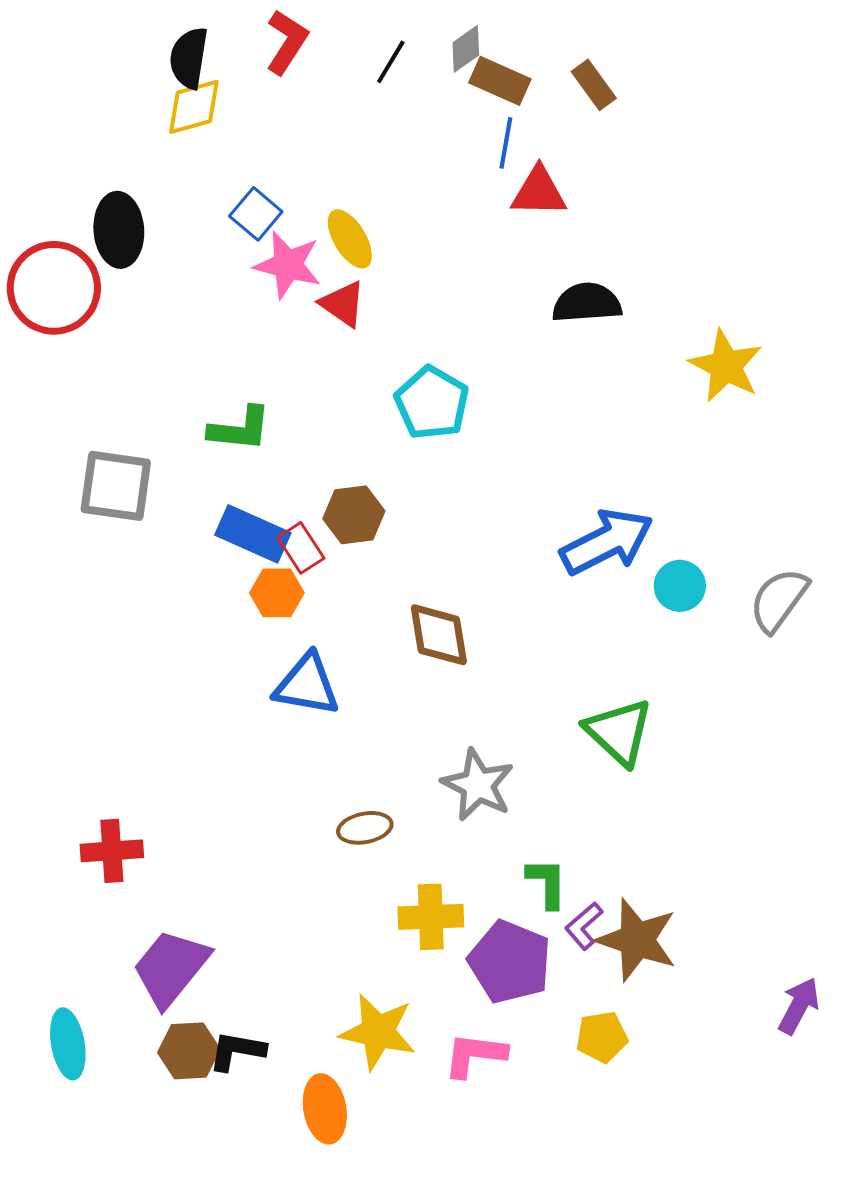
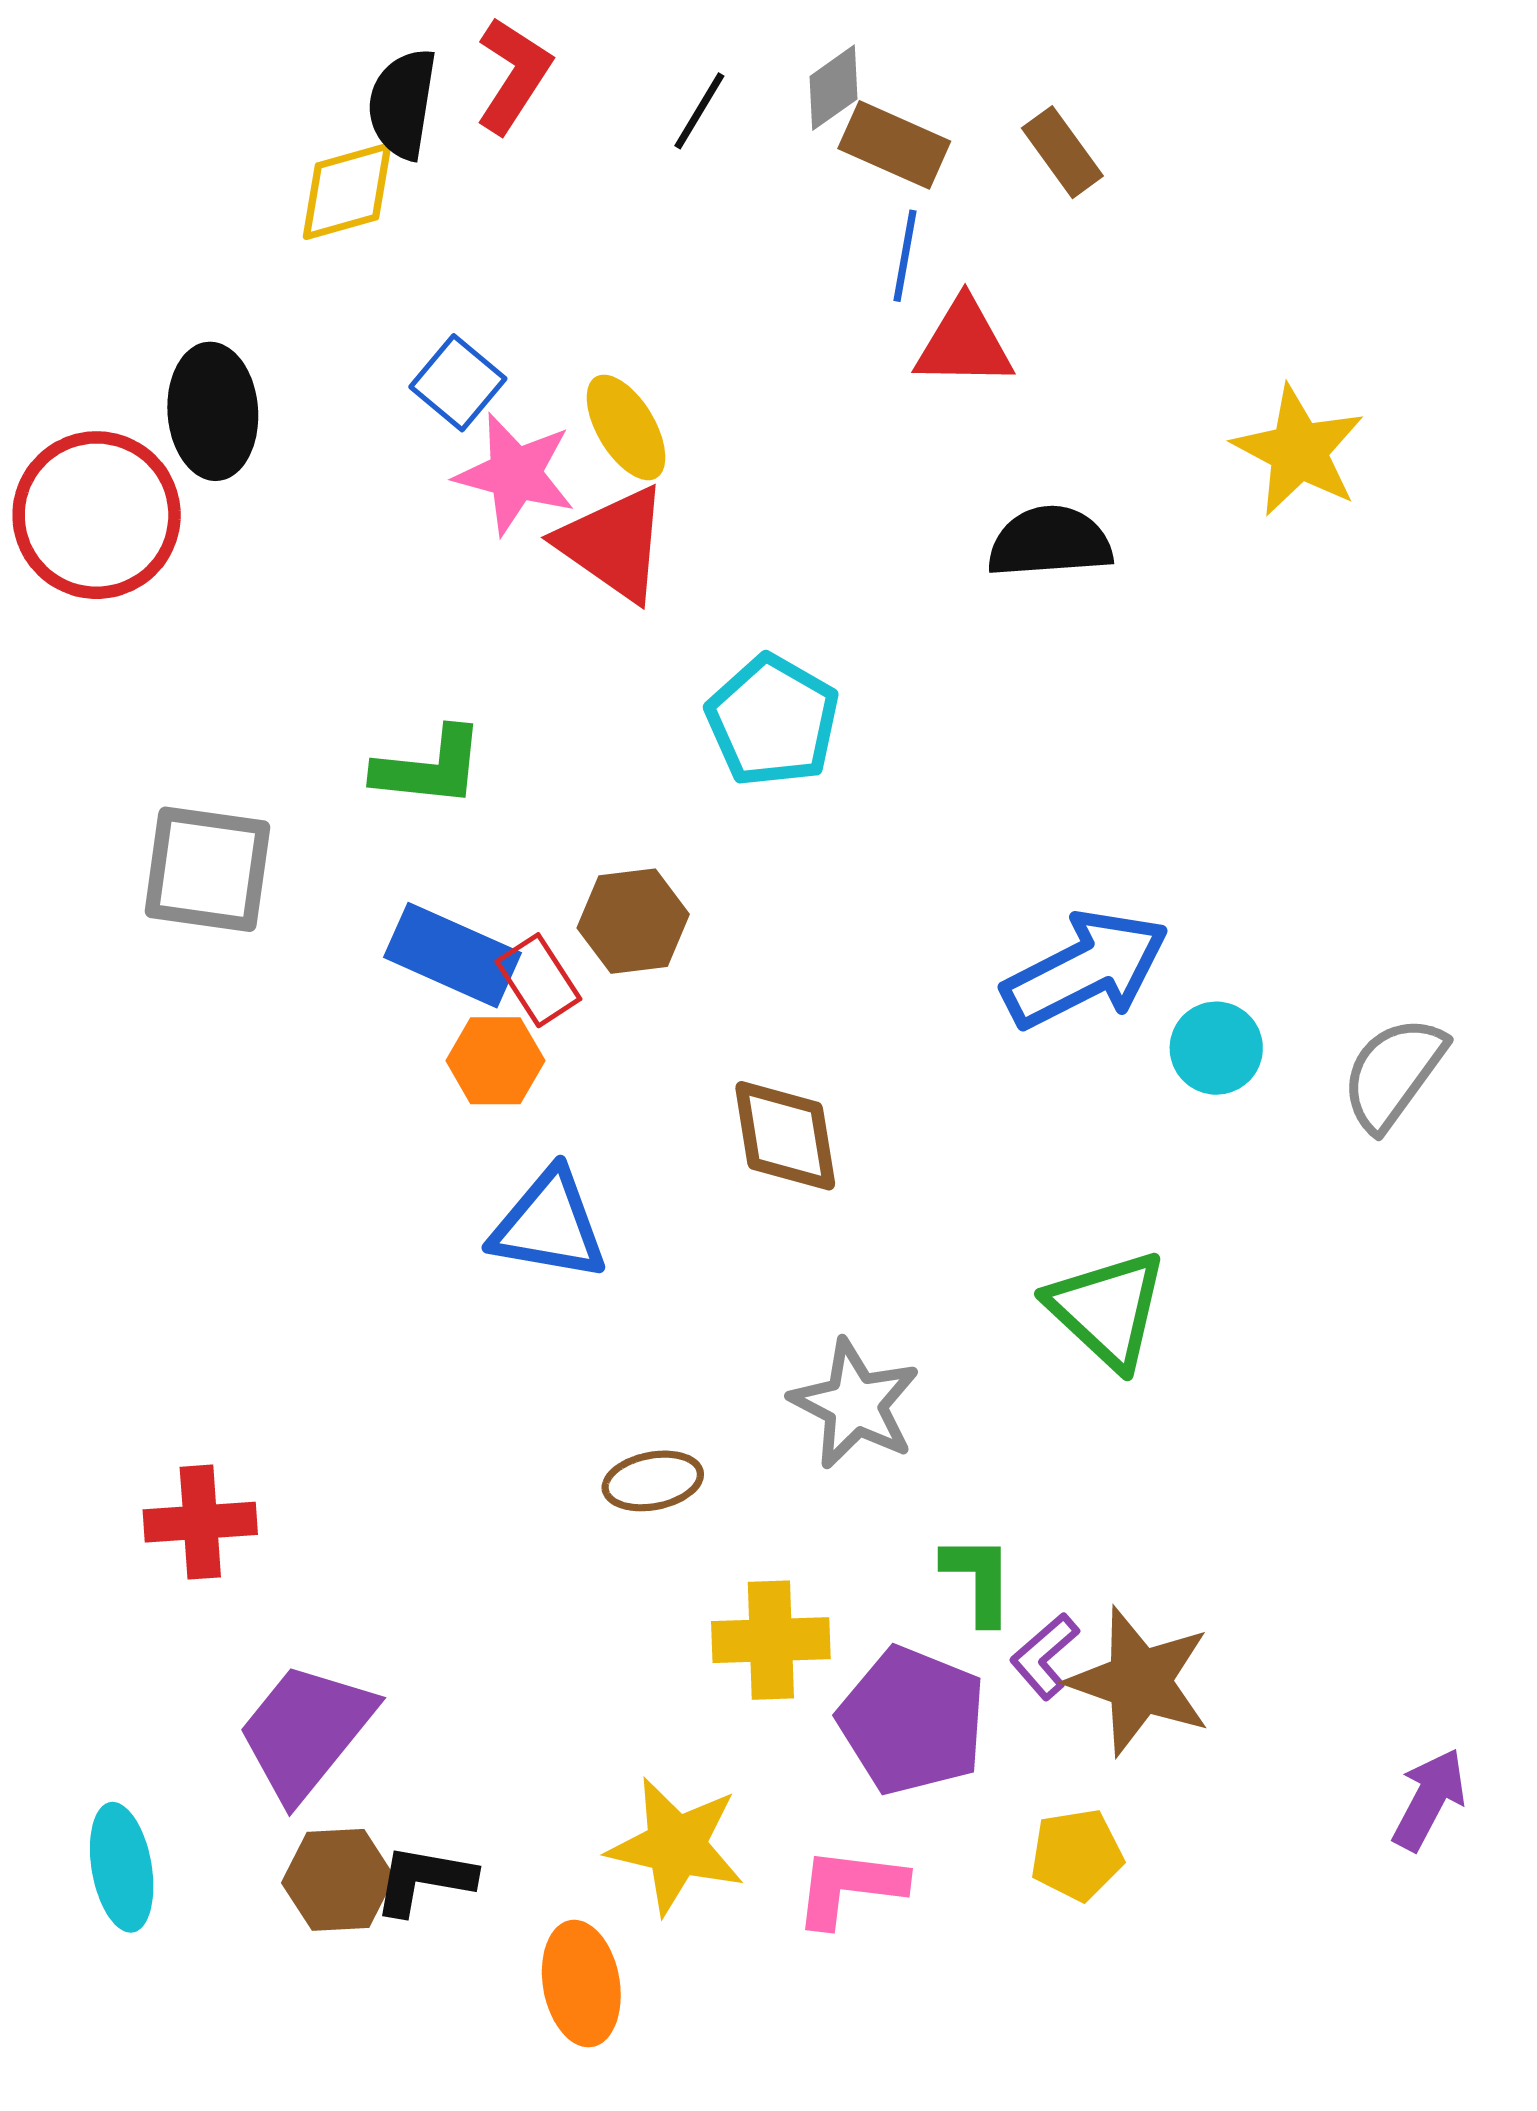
black semicircle: (189, 58) -> (402, 104), moved
red triangle: (343, 304) -> (613, 544), size x1.4
yellow star: (726, 366) -> (1299, 451), moved

